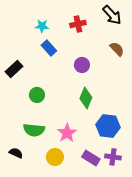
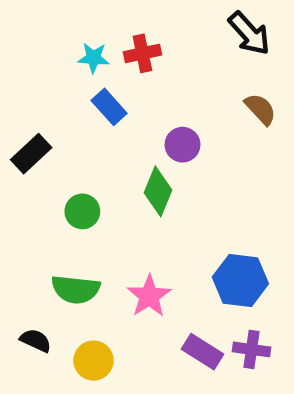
red cross: (78, 24) -> (142, 53), moved
green diamond: (86, 98) -> (158, 191), moved
yellow circle: (55, 157) -> (93, 361), moved

